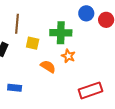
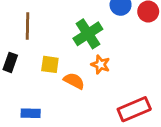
green cross: (61, 33) -> (88, 34), turned -30
yellow square: (33, 43) -> (50, 64), moved

